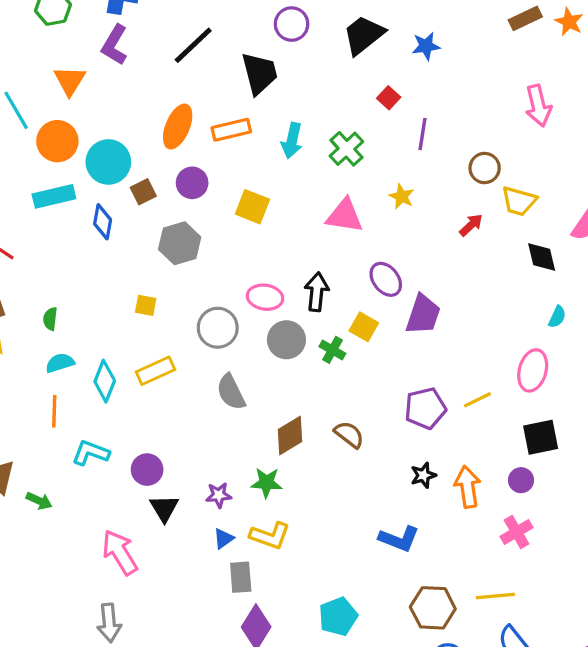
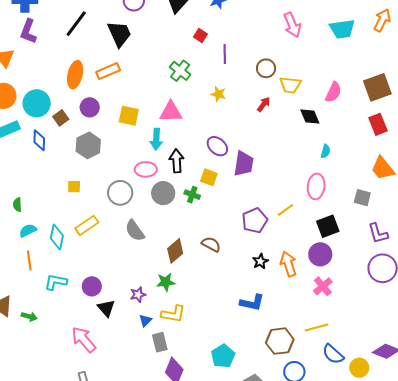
cyan arrow: (292, 141) -> (156, 139), moved
pink triangle: (345, 216) -> (171, 112), moved
purple circle: (521, 480) -> (320, 254), size x1.5

